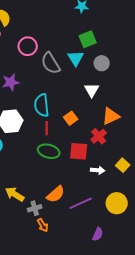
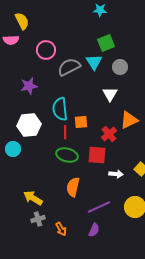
gray semicircle: (51, 63) -> (69, 67), turned 95
orange square: (71, 118) -> (81, 122), moved, turned 32
red cross: (99, 136) -> (109, 134), moved
orange semicircle: (56, 194) -> (73, 187), moved, turned 144
gray cross: (35, 208) -> (38, 219), moved
purple semicircle: (98, 234) -> (94, 230), moved

